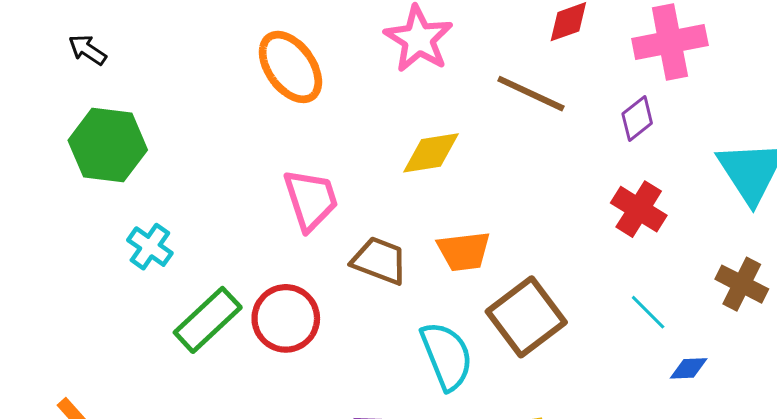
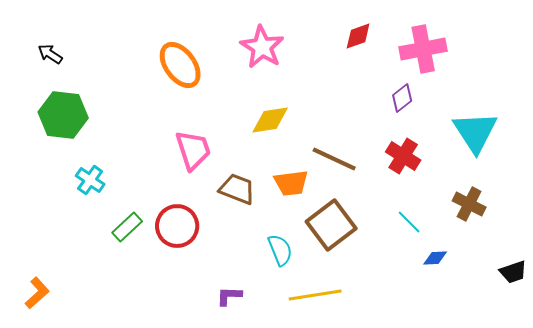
brown line: (531, 94) -> (334, 159), moved
green rectangle: (208, 320) -> (127, 227), size x0.7
cyan semicircle: (447, 356) -> (280, 250), size x0.7

